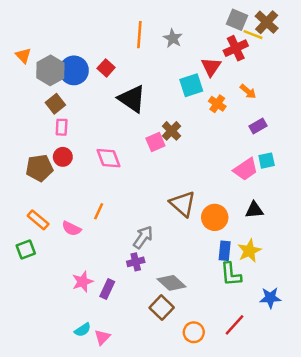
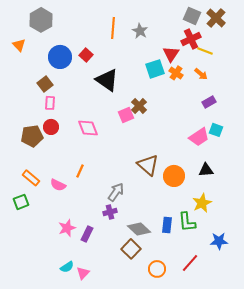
yellow line: (253, 35) -> (205, 51), moved
gray hexagon: (50, 70) -> (41, 20), moved
orange cross: (217, 104) -> (176, 73), moved
cyan square: (267, 161) -> (216, 130), turned 32
blue rectangle: (225, 251) -> (167, 225), moved

